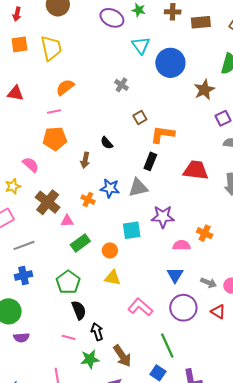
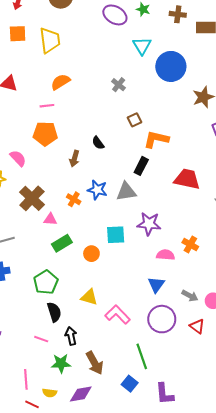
yellow triangle: (113, 278) -> (89, 297), moved

